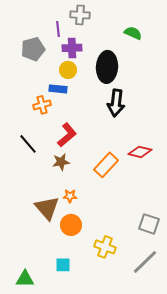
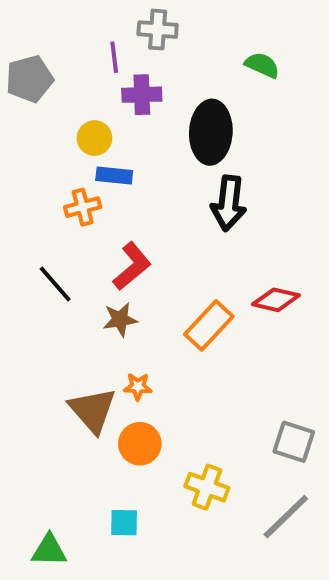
gray pentagon: (33, 49) -> (29, 79), moved
yellow circle: (68, 70) -> (94, 138), moved

